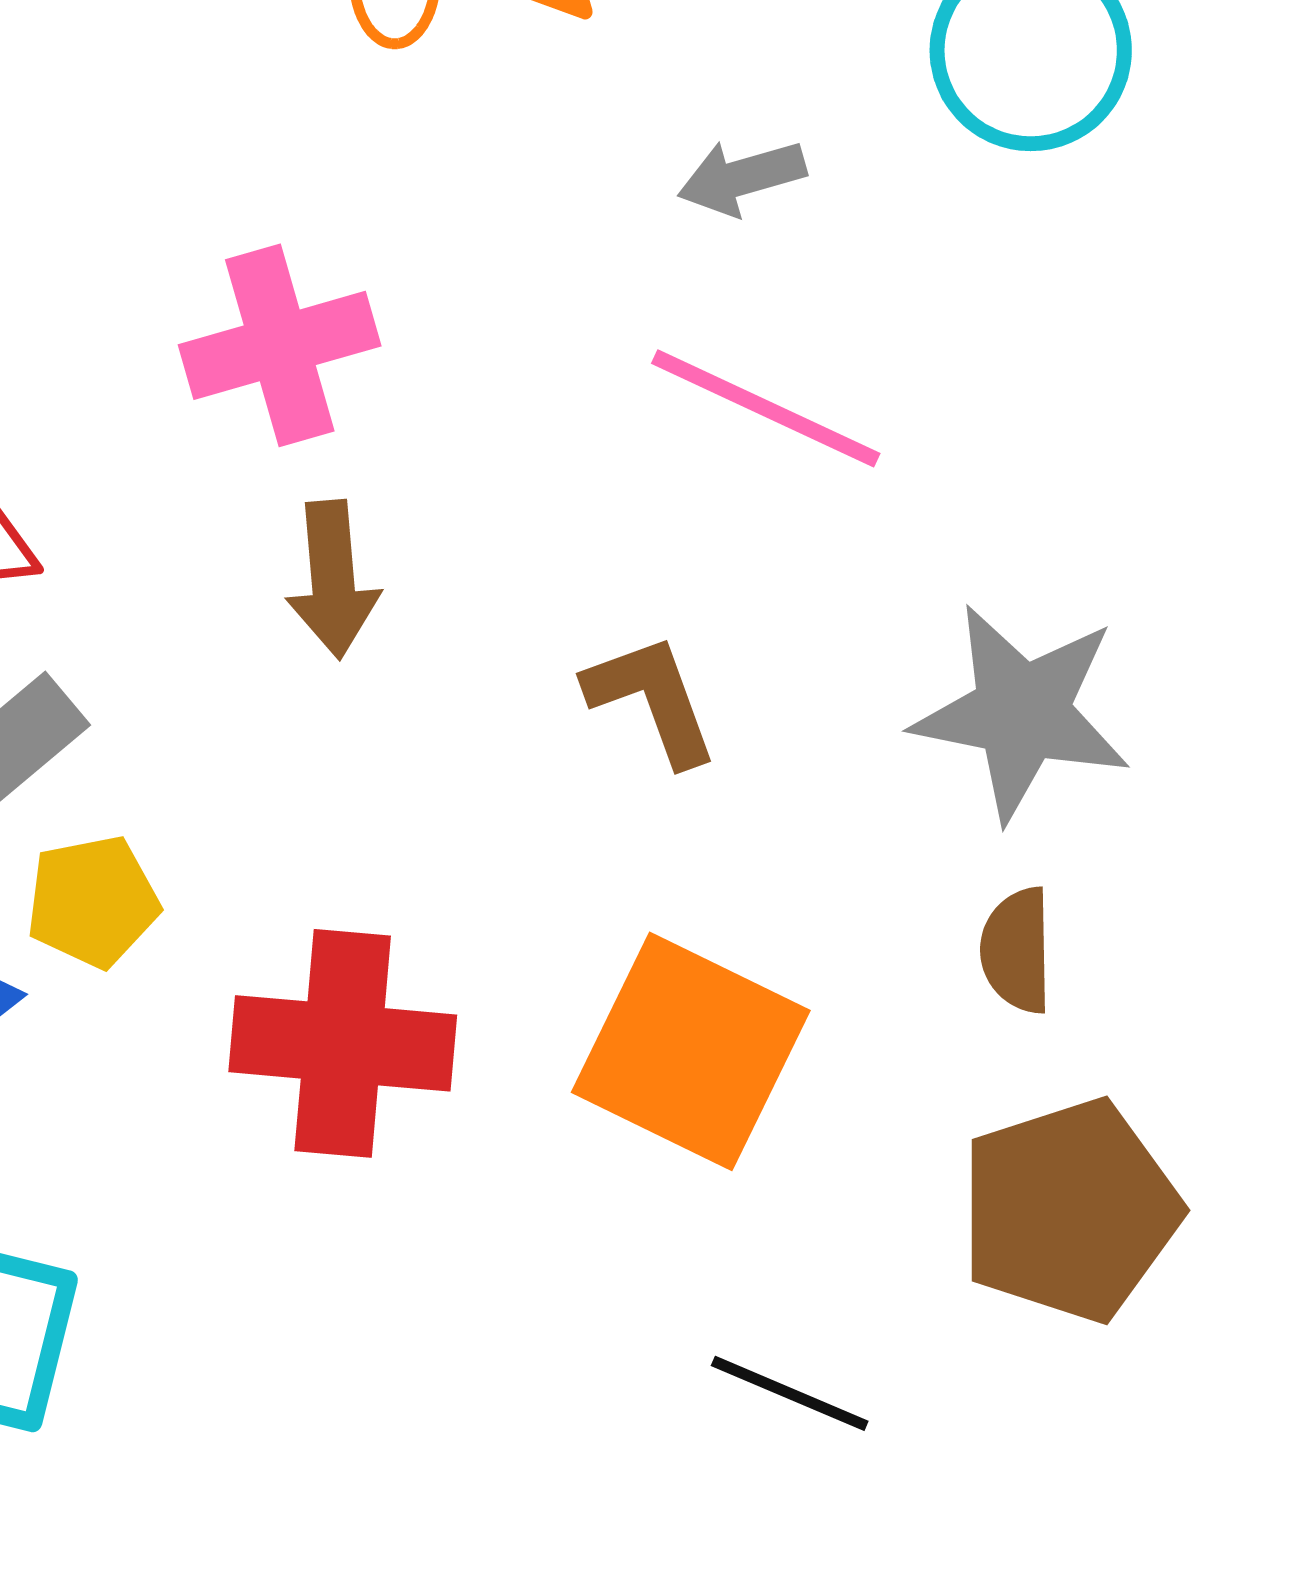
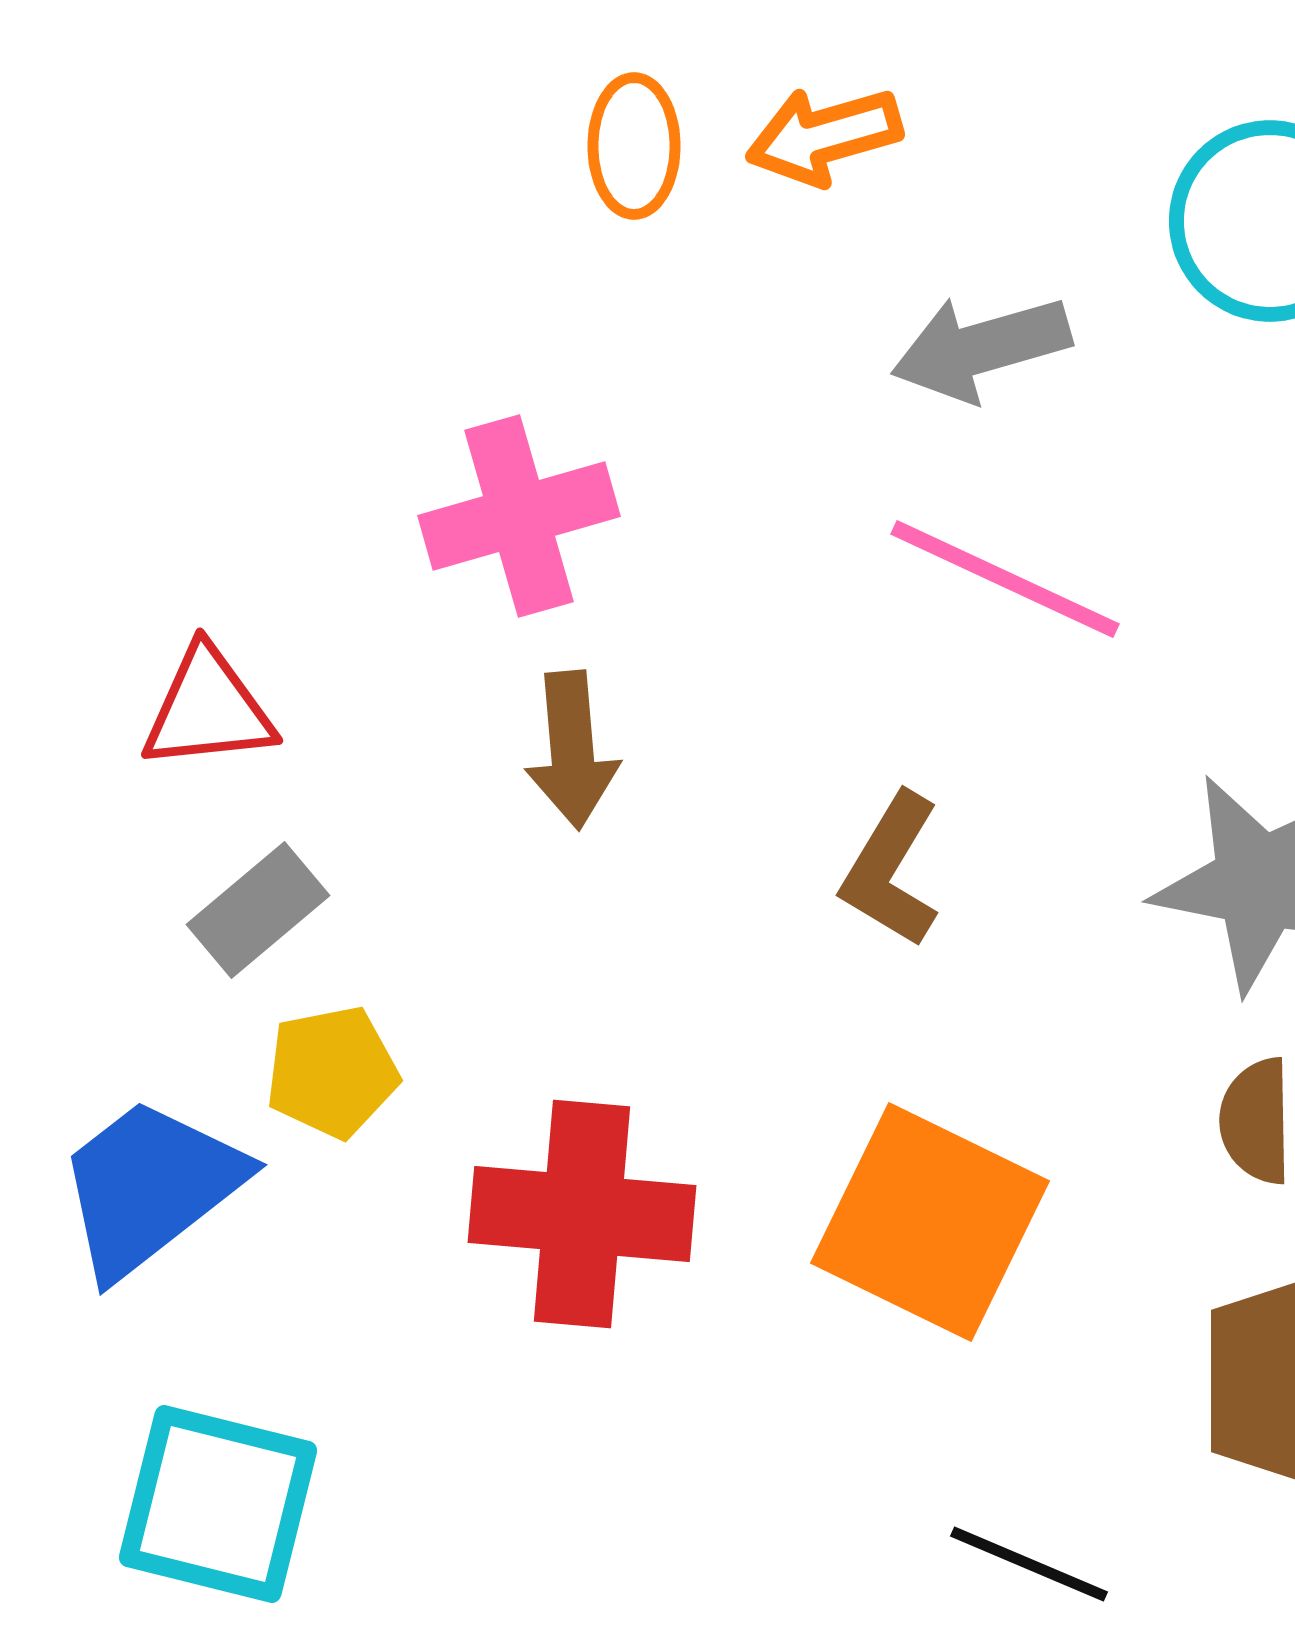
gray arrow: (742, 177) -> (981, 348), size x1.4
brown L-shape: (652, 699) -> (891, 870), turned -129

